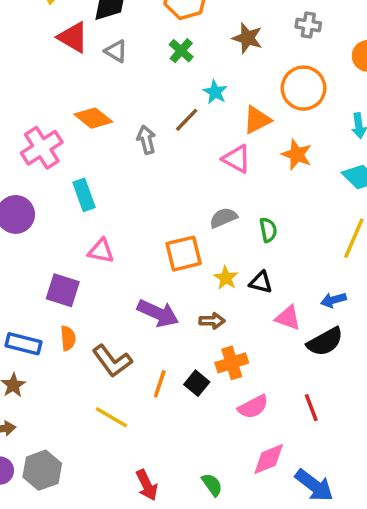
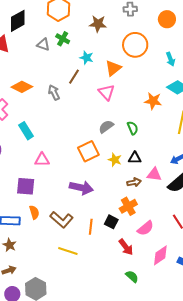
gray triangle: (116, 51) -> (43, 44), moved
orange star: (297, 155) -> (153, 101), moved
pink triangle: (237, 159) -> (106, 92), turned 30
brown arrow: (212, 321) -> (134, 182), moved
red arrow: (147, 485) -> (126, 247), moved

